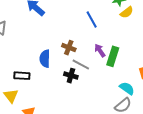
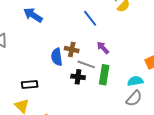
green rectangle: (113, 56) -> (104, 75), moved
blue semicircle: (45, 59) -> (57, 57), moved
cyan semicircle: (127, 88) -> (135, 81), turned -35

